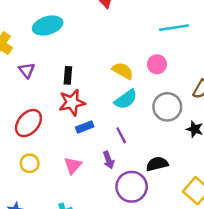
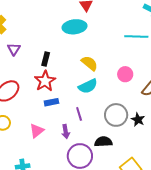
cyan ellipse: (48, 26) -> (75, 27), moved
pink circle: (157, 64) -> (125, 74), moved
red star: (72, 103) -> (45, 81), turned -30
gray circle: (167, 107) -> (116, 115), moved

